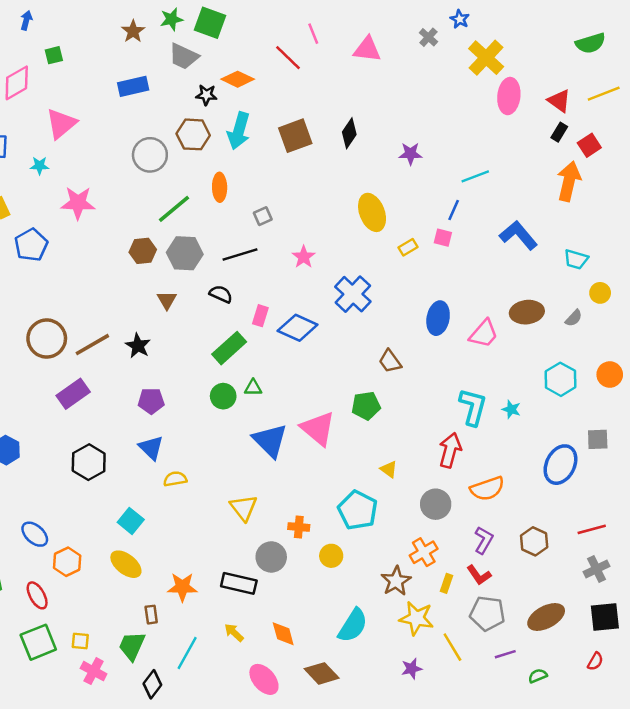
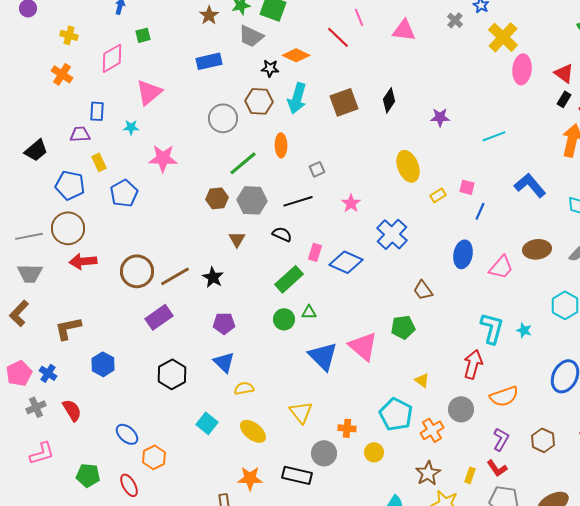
blue line: (454, 210) -> (480, 211), moved
orange cross: (424, 552) -> (432, 430), moved
yellow ellipse: (126, 564) -> (253, 431), moved

